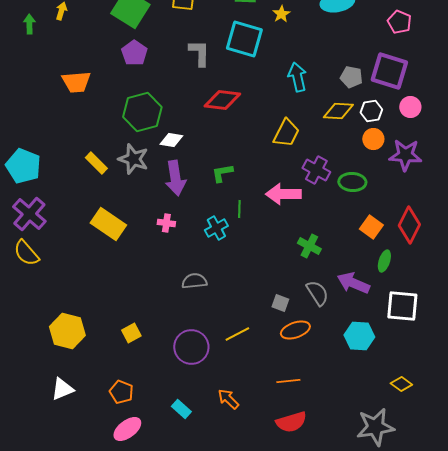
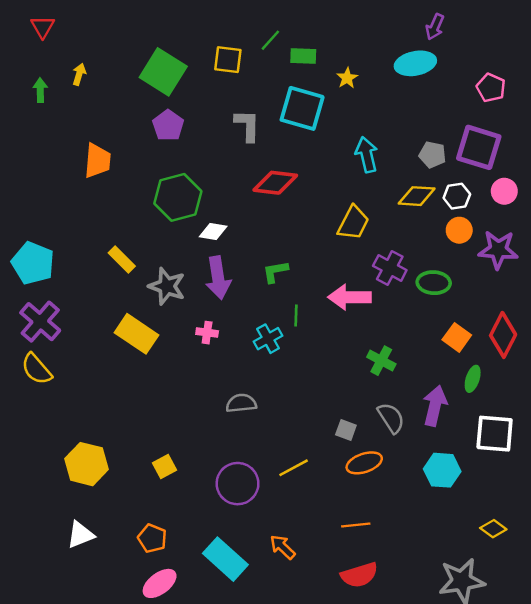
orange trapezoid: (76, 82) -> (97, 161), turned -80
gray star: (133, 159) -> (167, 286), moved
purple arrow: (353, 283) -> (435, 406), turned 80
cyan rectangle: (181, 409) -> (225, 559), size x1.8

